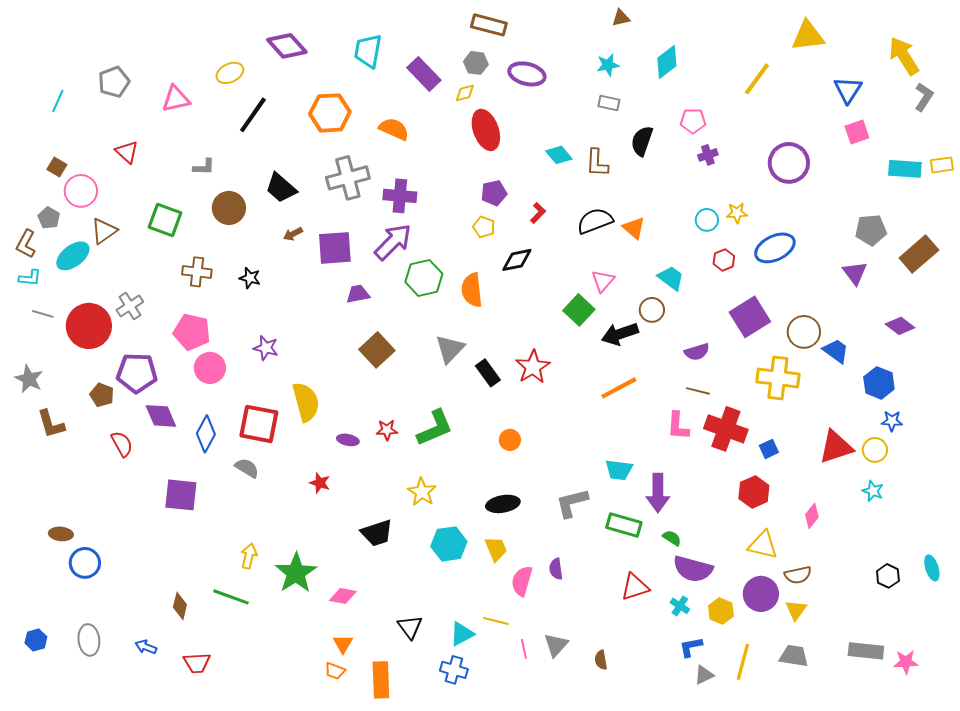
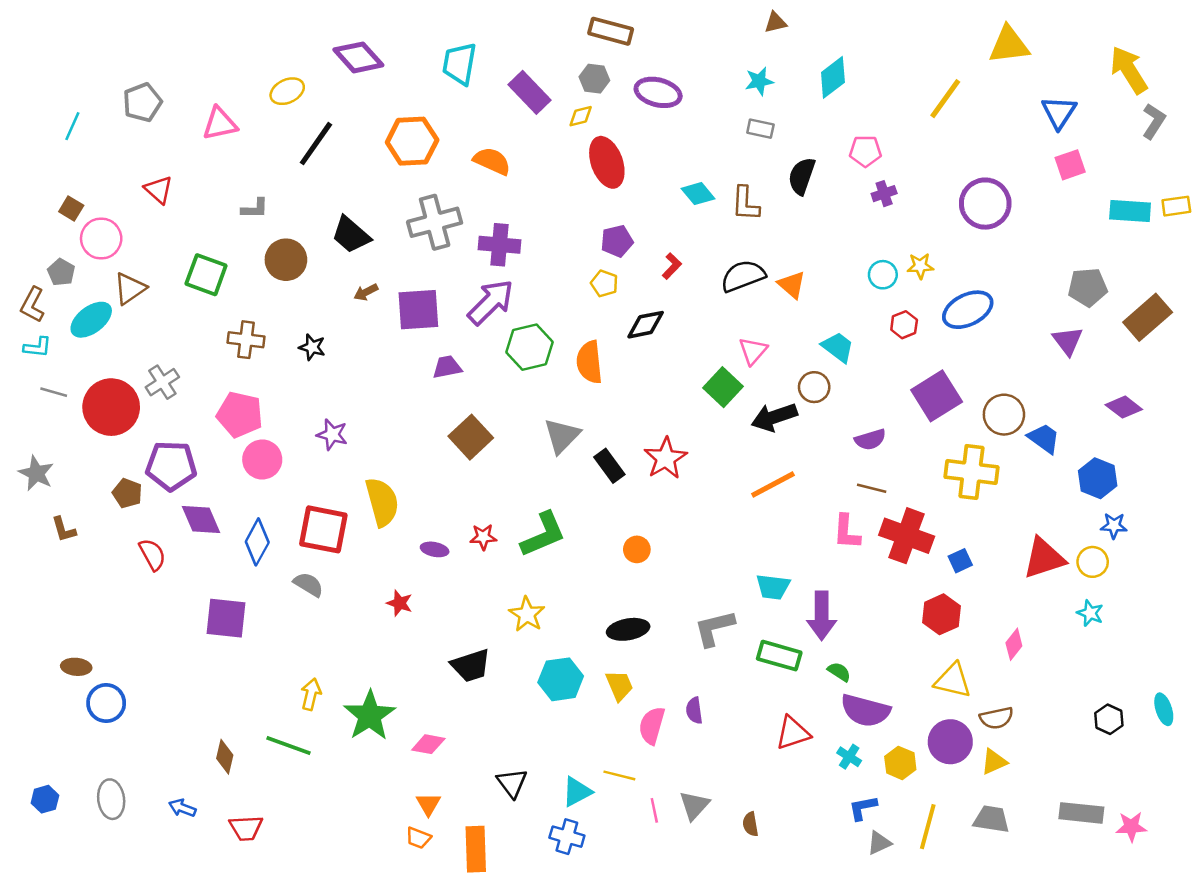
brown L-shape: (51, 424) -> (64, 529), size x0.7
yellow triangle: (796, 610) -> (994, 762), turned 30

